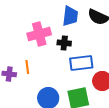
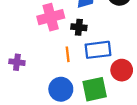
orange line: (27, 67) -> (68, 54), moved

